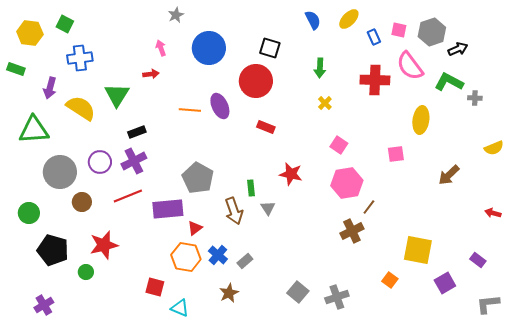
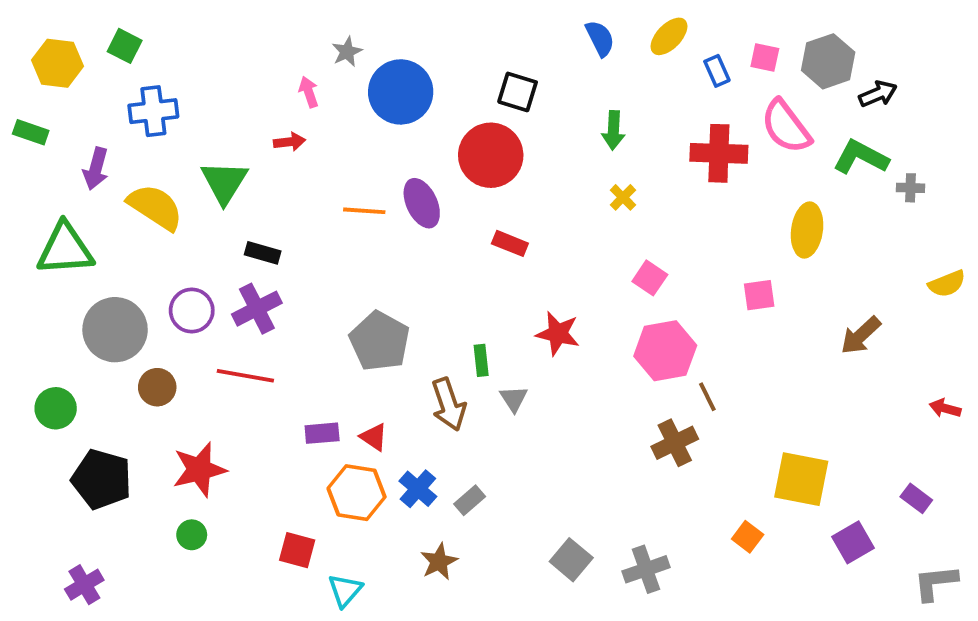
gray star: (176, 15) -> (347, 52), moved
black rectangle: (137, 132) -> (263, 253), turned 36
red line: (128, 196) -> (245, 376), turned 32
brown line: (369, 207) -> (707, 397), turned -63
purple rectangle: (168, 209) -> (322, 433), moved, size x0.6
red triangle: (195, 228) -> (374, 437), turned -49
green circle: (86, 272) -> (192, 535), moved
cyan triangle: (180, 308) -> (345, 590), turned 48

